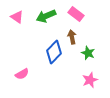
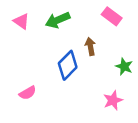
pink rectangle: (76, 14) -> (112, 16), moved
green star: (88, 53) -> (124, 67), moved

